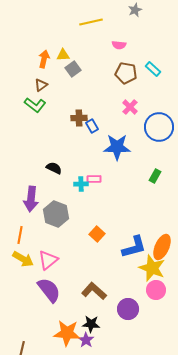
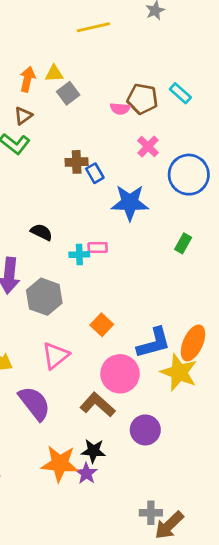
pink semicircle: (119, 45) -> (120, 109), moved
pink triangle: (48, 260) -> (55, 356), moved
pink circle: (156, 290) -> (120, 374), moved, size x1.4

